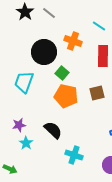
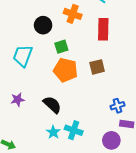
black circle: (44, 52) -> (43, 25), size x0.7
green square: (62, 73) -> (61, 47), turned 32
cyan star: (26, 143) -> (53, 132), moved

